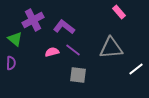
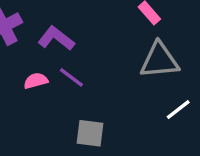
gray triangle: (111, 48) -> (160, 60), moved
gray square: (78, 75) -> (90, 133), moved

